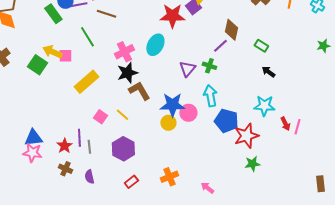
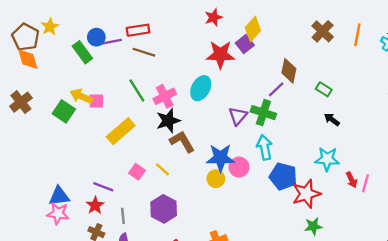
green line: (87, 37) -> (137, 91), moved
green cross: (209, 66) -> (263, 113), size x1.5
purple line: (79, 138) -> (103, 187), moved, turned -66
gray line: (89, 147) -> (123, 216), moved

